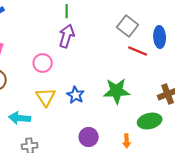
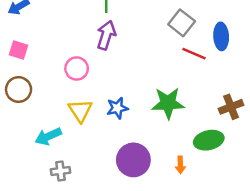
blue star: (76, 95) -> (117, 108), turned 30
cyan arrow: (20, 118) -> (48, 136), turned -30
purple circle: (89, 137) -> (133, 160), size x1.4

